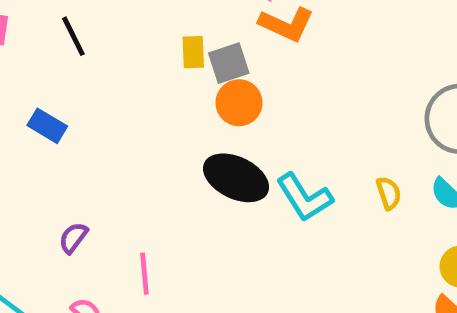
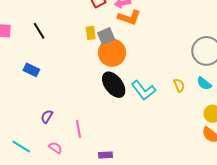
orange circle: (239, 103) -> (112, 53), size x1.4
black ellipse: (236, 178) -> (114, 85), turned 32

